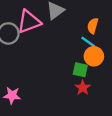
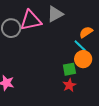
orange semicircle: (93, 26) -> (86, 32), turned 32
green square: (80, 70) -> (69, 69), turned -32

